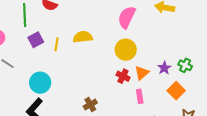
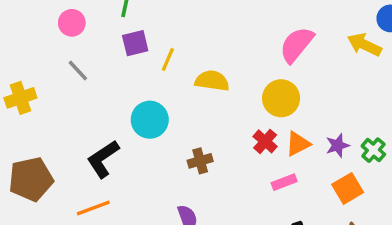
yellow semicircle: (83, 37) -> (212, 81), moved
cyan circle: (40, 83) -> (150, 120), moved
pink rectangle: (140, 96) -> (284, 182), turned 64
brown cross: (90, 105) -> (200, 161), moved

